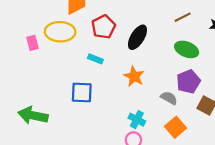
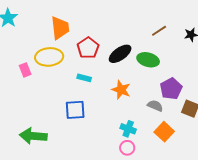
black ellipse: (137, 37) -> (120, 54), turned 30
green ellipse: (187, 49) -> (148, 60), moved

